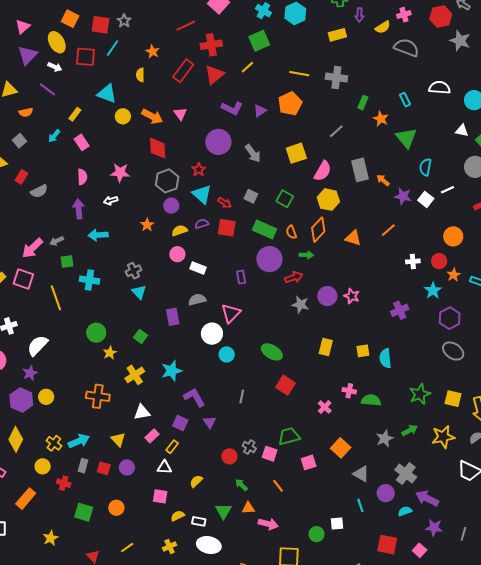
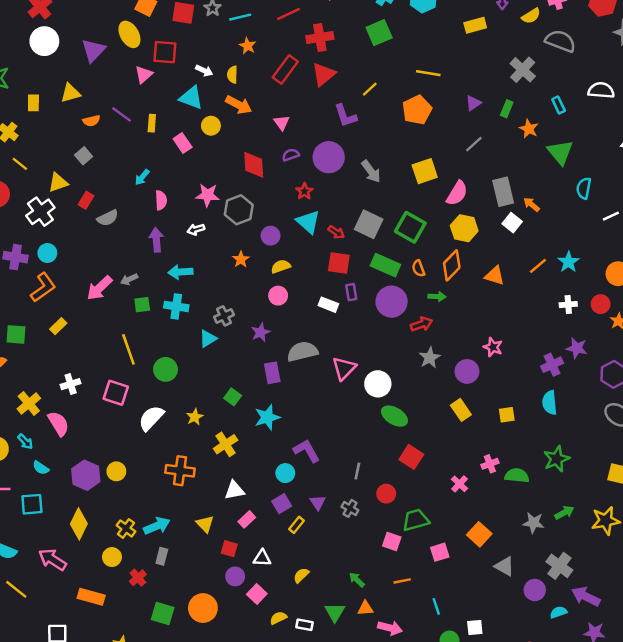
pink triangle: (23, 27) -> (144, 74), moved
cyan line: (112, 48) -> (240, 17), moved, turned 42
white arrow: (55, 67) -> (204, 71), moved
yellow line: (247, 67) -> (370, 89), moved
gray cross: (336, 78) -> (523, 70), moved, turned 35
purple line: (47, 89) -> (122, 114), moved
purple L-shape: (232, 108) -> (345, 116), turned 45
purple triangle: (260, 111) -> (473, 103), moved
yellow rectangle: (75, 114) -> (152, 123), turned -32
orange arrow: (152, 116) -> (239, 105), moved
cyan arrow: (54, 136) -> (142, 177), moved
pink rectangle: (82, 142) -> (183, 143), moved
gray hexagon: (167, 181) -> (239, 210), moved
gray square: (251, 196) -> (369, 224), size x1.6
purple star: (403, 196) -> (577, 348), moved
green square: (285, 199) -> (410, 227), size x1.4
white square: (426, 199) -> (512, 223), moved
purple semicircle: (202, 224) -> (291, 155), moved
white rectangle: (198, 268) -> (328, 305), moved
purple rectangle: (241, 277) -> (351, 292), moved
pink square: (23, 279) -> (116, 393), moved
cyan cross: (89, 280) -> (176, 306), moved
cyan star: (433, 291) -> (569, 262), moved
cyan triangle: (139, 292) -> (208, 339), moved, turned 42
purple circle: (327, 296) -> (467, 371), moved
gray semicircle: (197, 300) -> (302, 351), size x1.4
gray star: (300, 305) -> (430, 358), turned 30
green circle: (96, 333) -> (166, 369), moved
white circle: (212, 334) -> (378, 384), moved
white semicircle: (38, 346) -> (151, 418), moved
yellow rectangle: (326, 347) -> (461, 410), turned -48
cyan circle: (227, 354) -> (285, 473), moved
cyan semicircle: (385, 358) -> (550, 403), moved
cyan star: (172, 371) -> (267, 417), moved
purple star: (30, 373) -> (261, 332), moved
pink cross: (349, 391) -> (490, 464), turned -32
green star: (420, 394) -> (557, 459), moved
purple L-shape: (194, 397) -> (307, 451), moved
purple square: (180, 423) -> (282, 504), turned 35
gray star: (385, 439) -> (533, 523), turned 30
yellow rectangle: (172, 447) -> (296, 525), moved
gray cross: (249, 447) -> (350, 508), moved
red circle: (229, 456) -> (386, 494), moved
purple circle: (127, 467) -> (235, 576), moved
red square: (104, 468) -> (229, 549), moved
red cross: (64, 483) -> (138, 578), turned 32
orange line: (278, 486) -> (402, 581), turned -64
pink square: (160, 496) -> (257, 594), turned 35
orange rectangle: (26, 499) -> (91, 597), turned 65
cyan line: (360, 505) -> (436, 606), moved
orange circle: (116, 508) -> (203, 608), size x1.5

